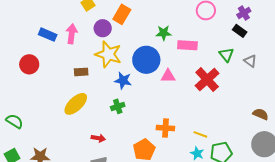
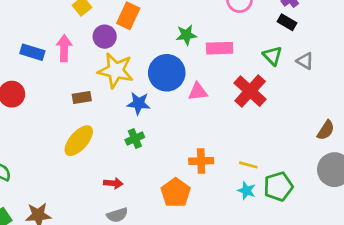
brown semicircle: (261, 114) -> (326, 130), turned 105

